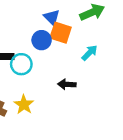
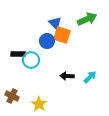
cyan arrow: (90, 53) -> (90, 77), moved
yellow star: (24, 105) -> (39, 104), moved

